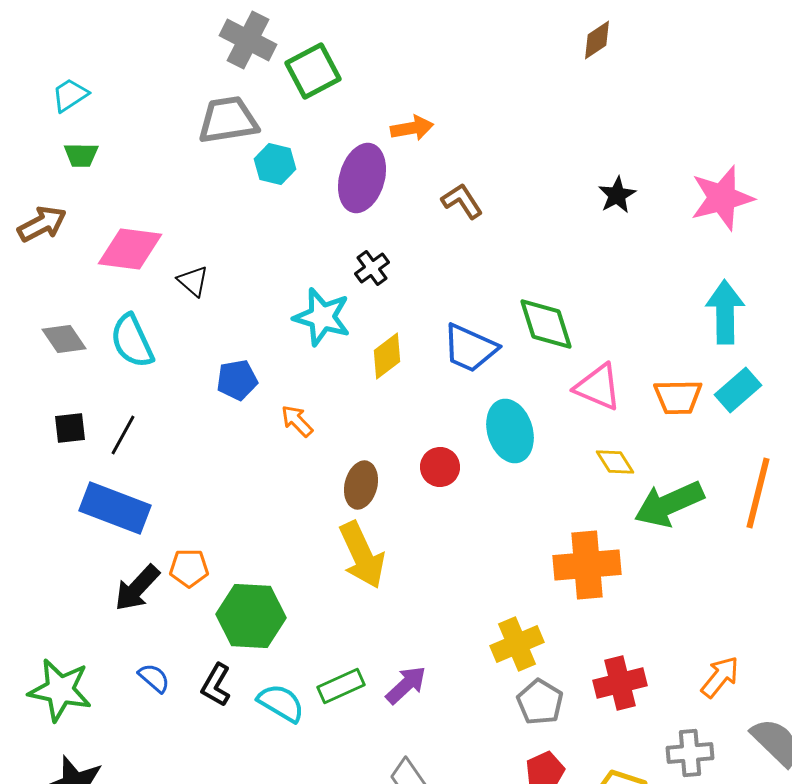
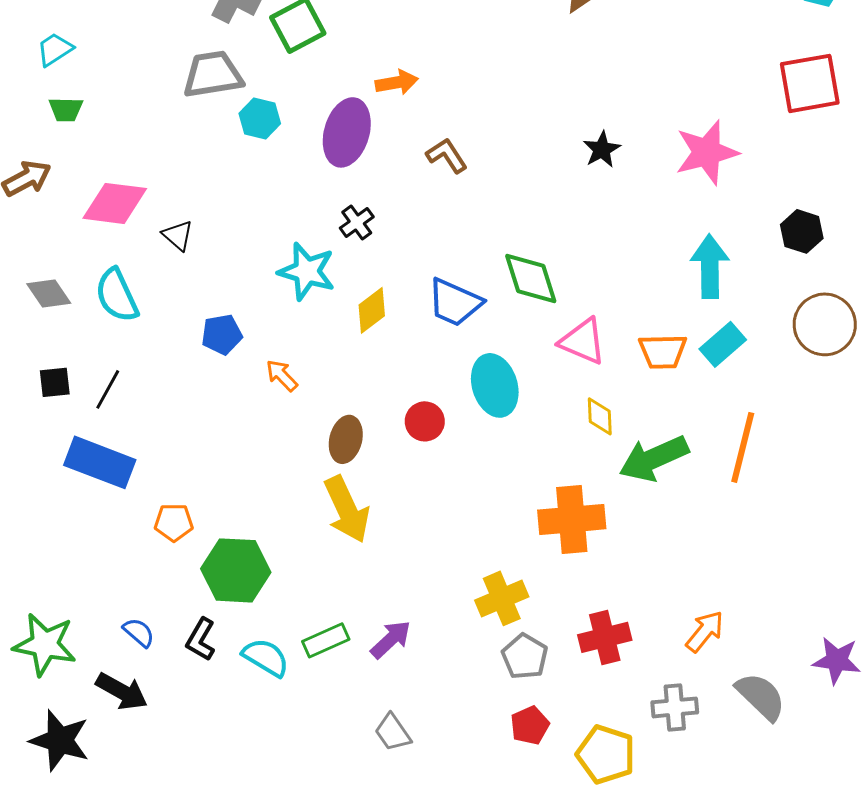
yellow diamond: (615, 462) -> (600, 416), turned 30
black arrow: (137, 588) -> (122, 691), moved, turned -104

